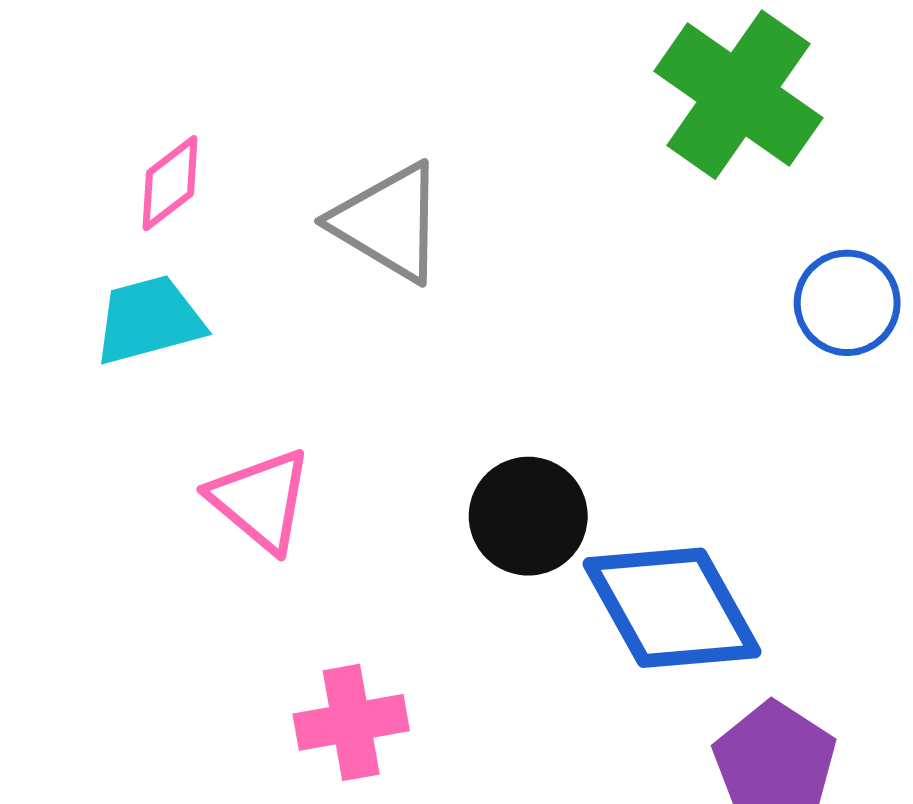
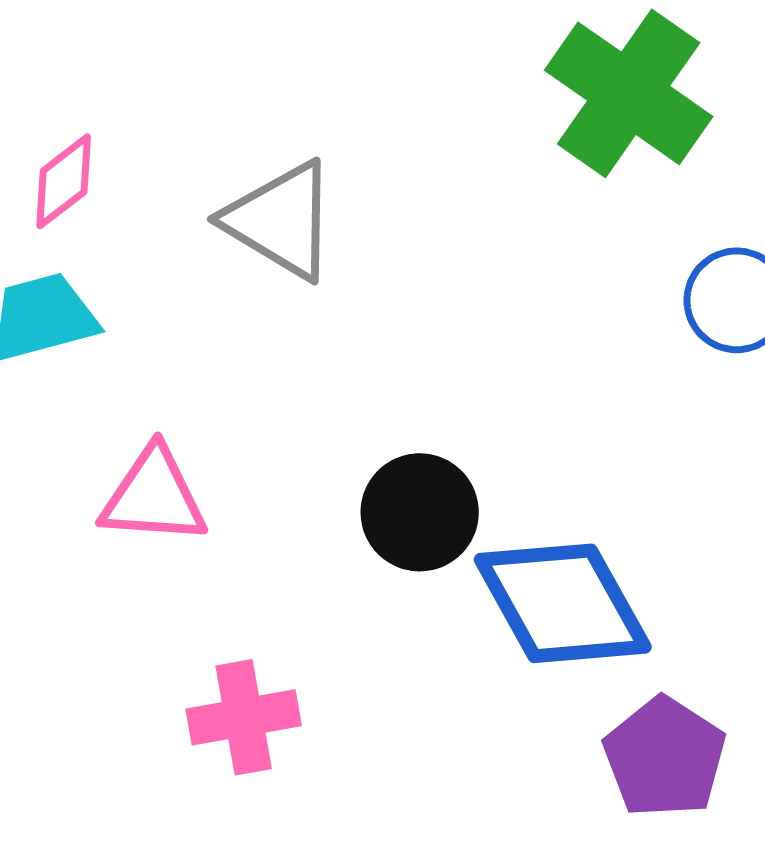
pink triangle: (261, 500) -> (154, 496), turned -36

